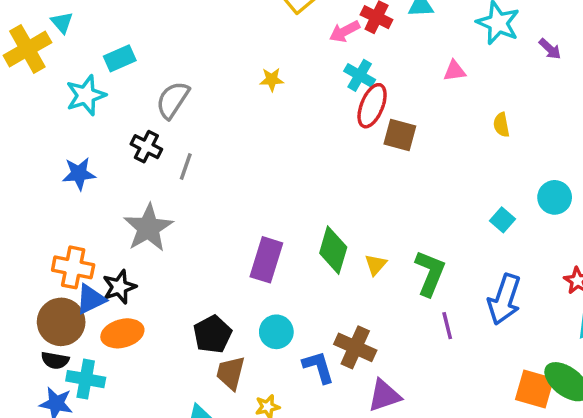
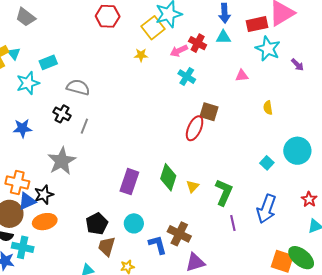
cyan triangle: (62, 22) -> (14, 54), moved
yellow star: (272, 79) -> (141, 55), moved
gray semicircle: (173, 100) -> (78, 87), turned 70
red ellipse: (372, 106) -> (195, 128), moved
cyan circle: (555, 197) -> (297, 151), size x1.4

